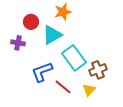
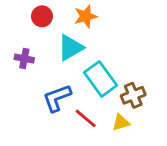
red circle: (31, 22) -> (42, 16), moved
yellow triangle: (89, 90) -> (121, 122), turned 32

